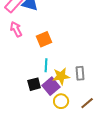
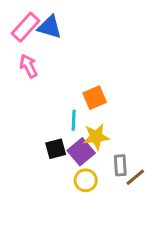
orange square: (44, 39) -> (95, 98), moved
gray rectangle: (80, 73) -> (120, 165), moved
yellow circle: (61, 101) -> (86, 180), moved

